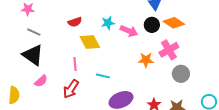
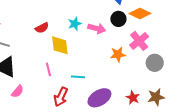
yellow diamond: (90, 42) -> (60, 45), turned 30
red arrow: (71, 89) -> (61, 97), moved

